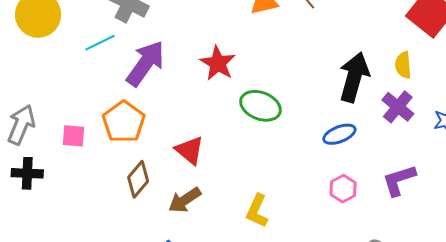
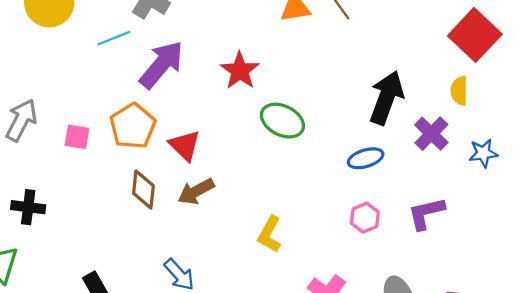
yellow semicircle: (403, 65) -> (459, 91), moved
red triangle: (190, 150) -> (185, 146), moved
black cross: (27, 173) -> (28, 207), moved
brown diamond: (138, 179) -> (143, 190), turned -39
brown arrow: (185, 200) -> (196, 191), moved

